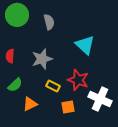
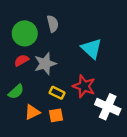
green circle: (17, 15) -> (25, 33), moved
red semicircle: (10, 56) -> (21, 60), moved, turned 56
orange square: (68, 107) -> (56, 115), moved

